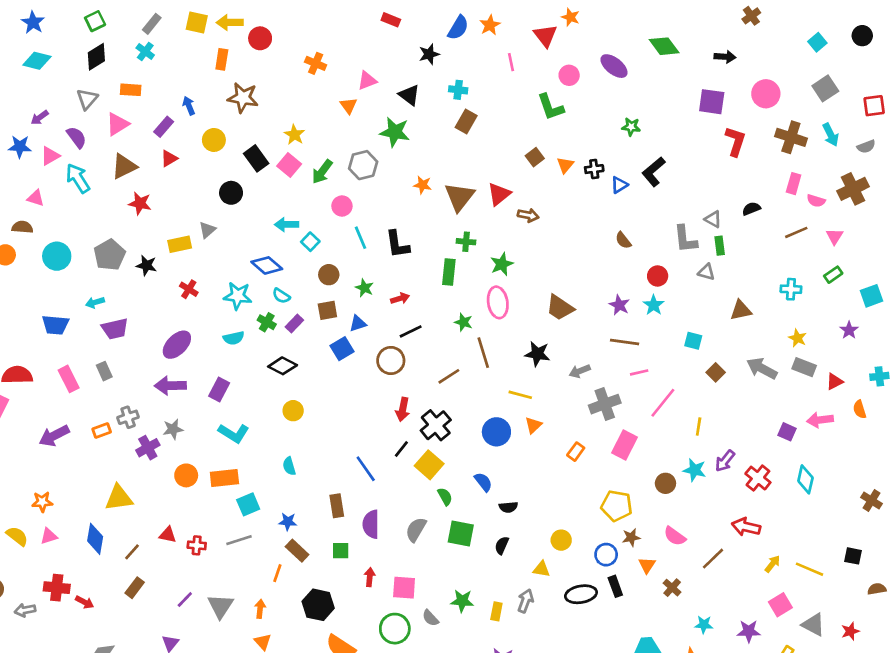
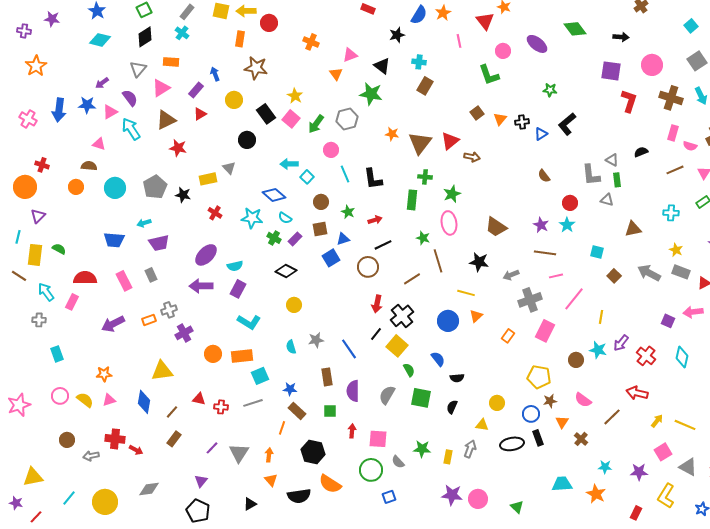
gray triangle: (207, 230) -> (229, 168), turned -32
cyan semicircle: (234, 338) -> (235, 266), moved
gray star: (173, 429) -> (316, 340), moved

